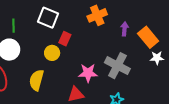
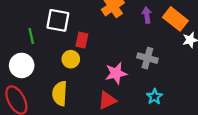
green line: (14, 26) -> (31, 36), moved
gray cross: (117, 66) -> (147, 58), size x0.7

